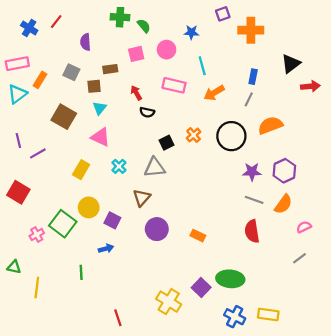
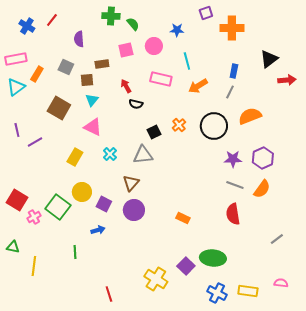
red square: (18, 192) -> (17, 200), moved
pink semicircle: (304, 227) -> (281, 283), moved, turned 32
purple circle: (157, 229) -> (134, 210), moved

